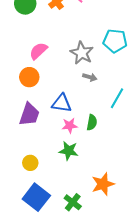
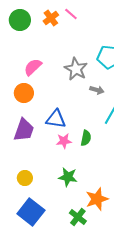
gray arrow: (90, 77) -> (97, 90), moved
green star: (69, 151) -> (68, 177), moved
green cross: (73, 202) -> (78, 217), moved

